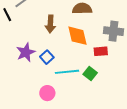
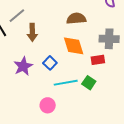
brown arrow: (50, 24) -> (32, 32), moved
blue square: (47, 57) -> (50, 63), moved

